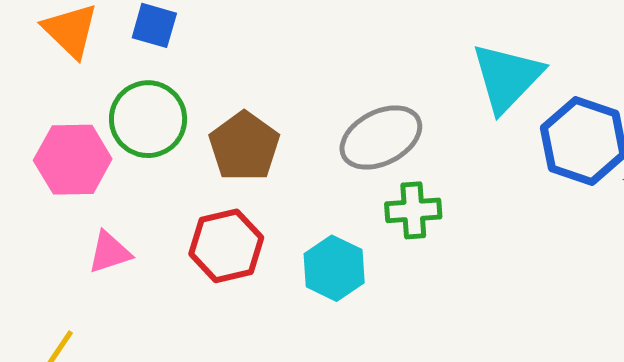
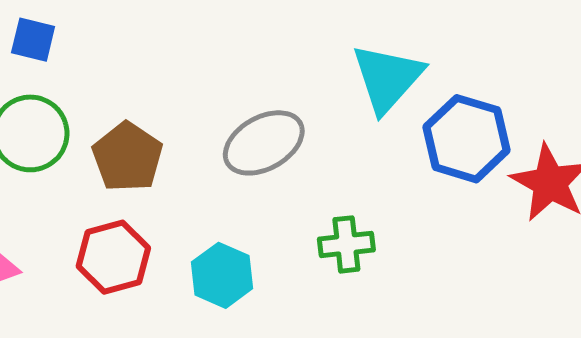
green cross: (413, 210) -> (346, 244), moved

